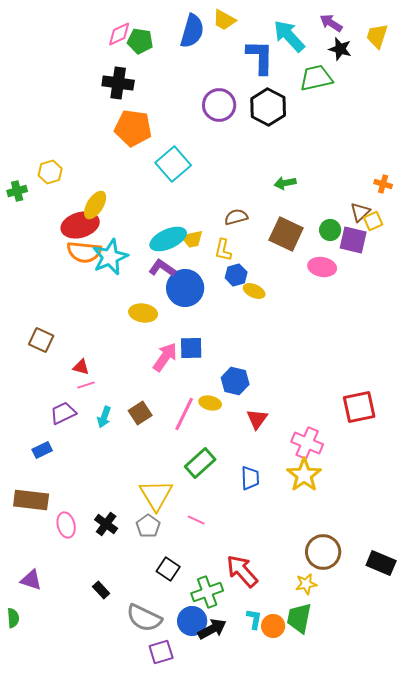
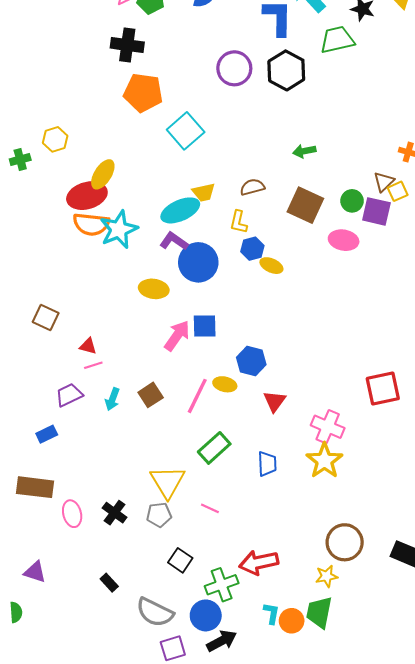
yellow trapezoid: (192, 239) -> (204, 192), moved
gray pentagon: (148, 526) -> (159, 515), turned 30
red arrow: (242, 571) -> (259, 562), turned -60
black arrow: (212, 629) -> (222, 641), moved

